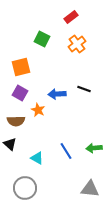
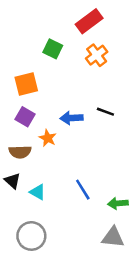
red rectangle: (71, 17) -> (89, 21), size x1.5
green arrow: (94, 148) -> (118, 203), moved
cyan triangle: (37, 158) -> (38, 192), moved

